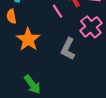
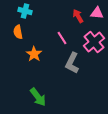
pink line: (57, 11) -> (62, 38), moved
orange star: (28, 39) -> (34, 54), size x0.7

